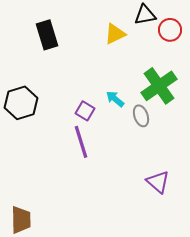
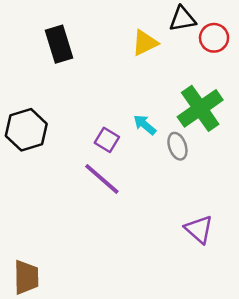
purple line: (81, 142) -> (102, 179), turned -32

